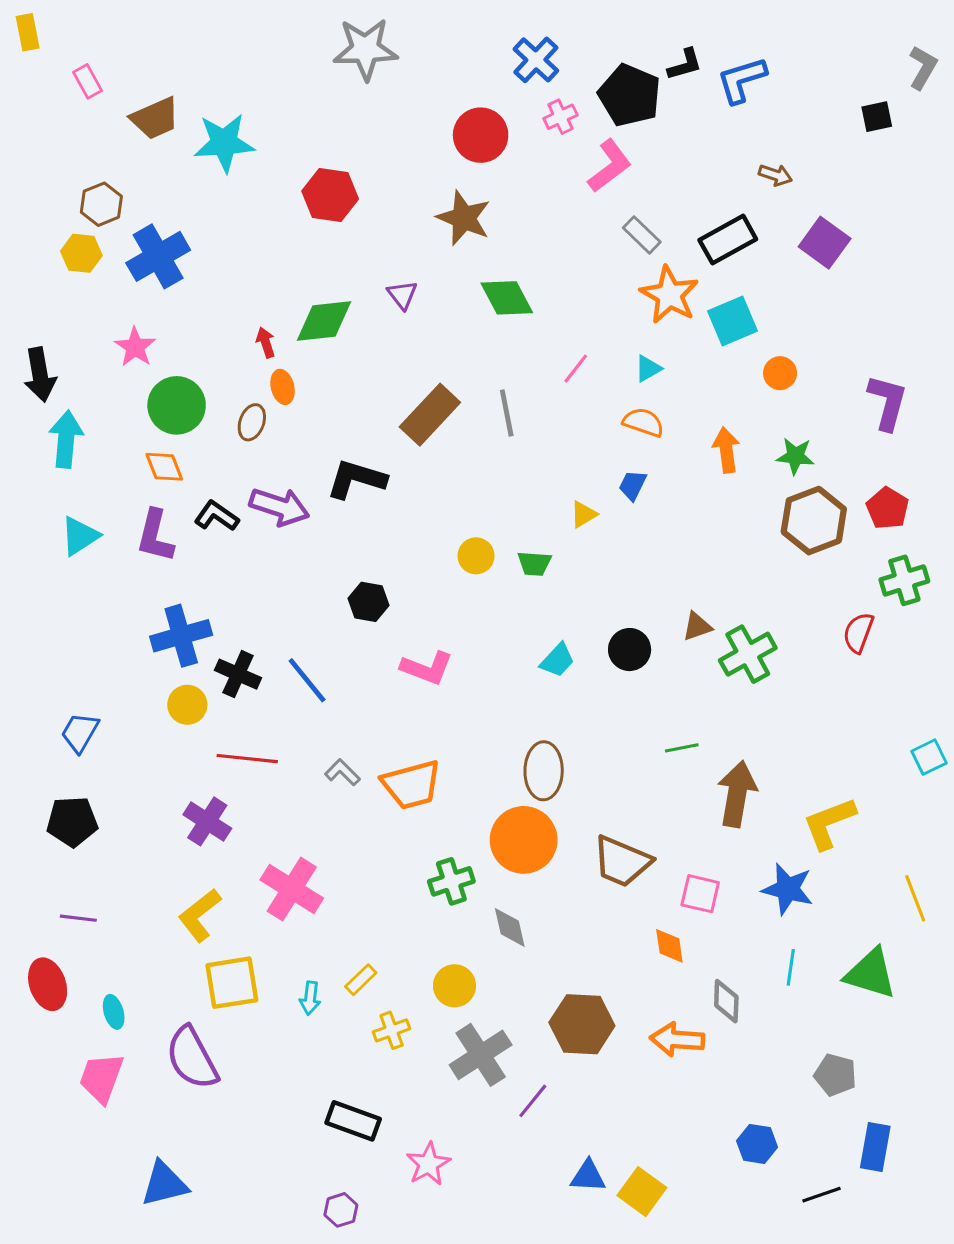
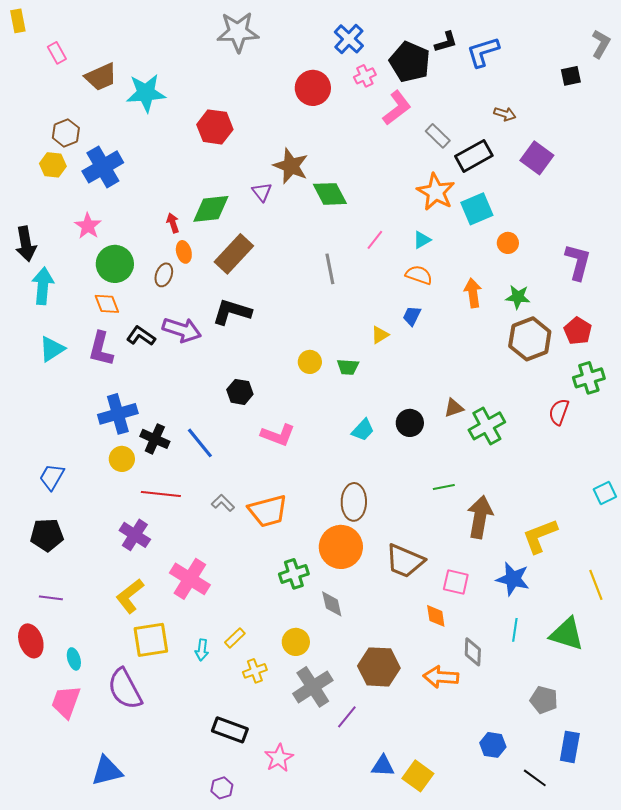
brown star: (464, 218) -> (291, 166), moved
gray rectangle: (642, 235) -> (438, 136), moved
brown rectangle: (430, 415) -> (234, 254), moved
black line: (821, 1195) -> (535, 778), turned 55

